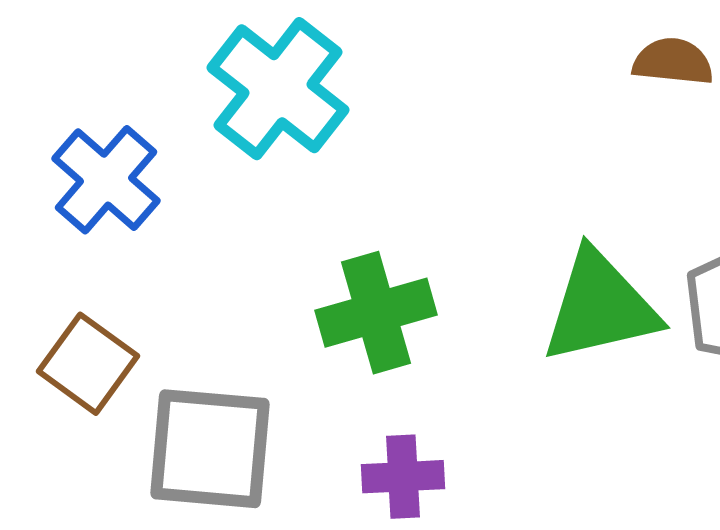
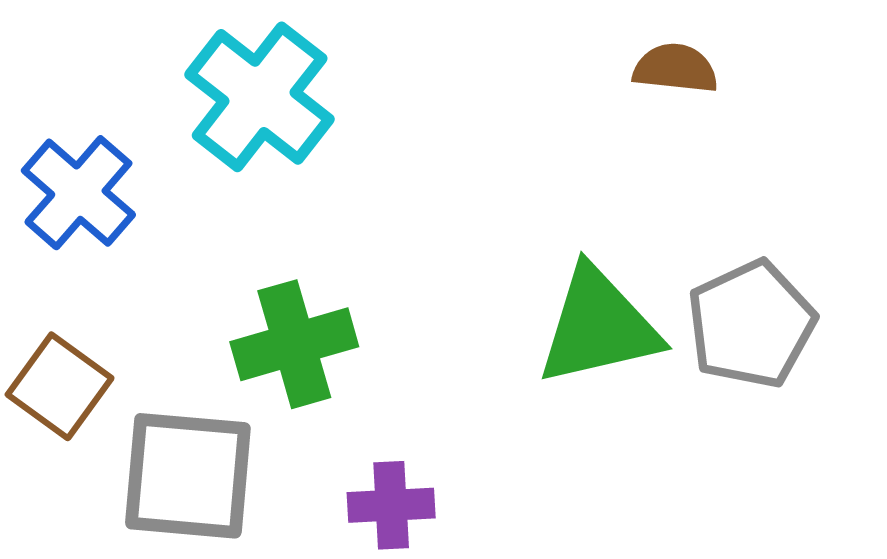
green cross: (376, 313) -> (294, 344), moved

